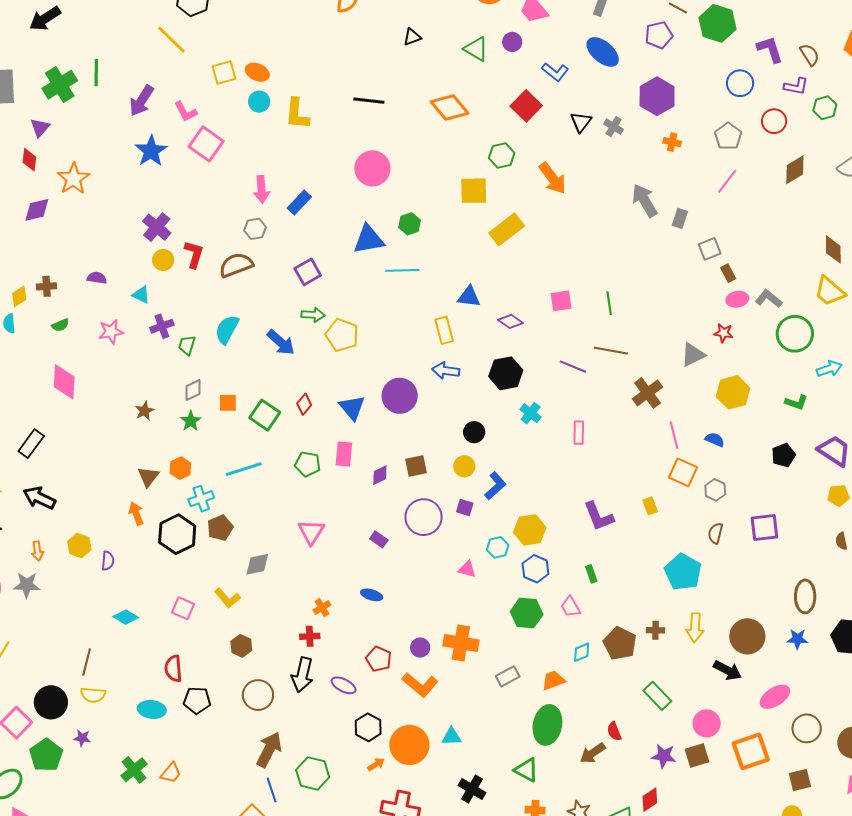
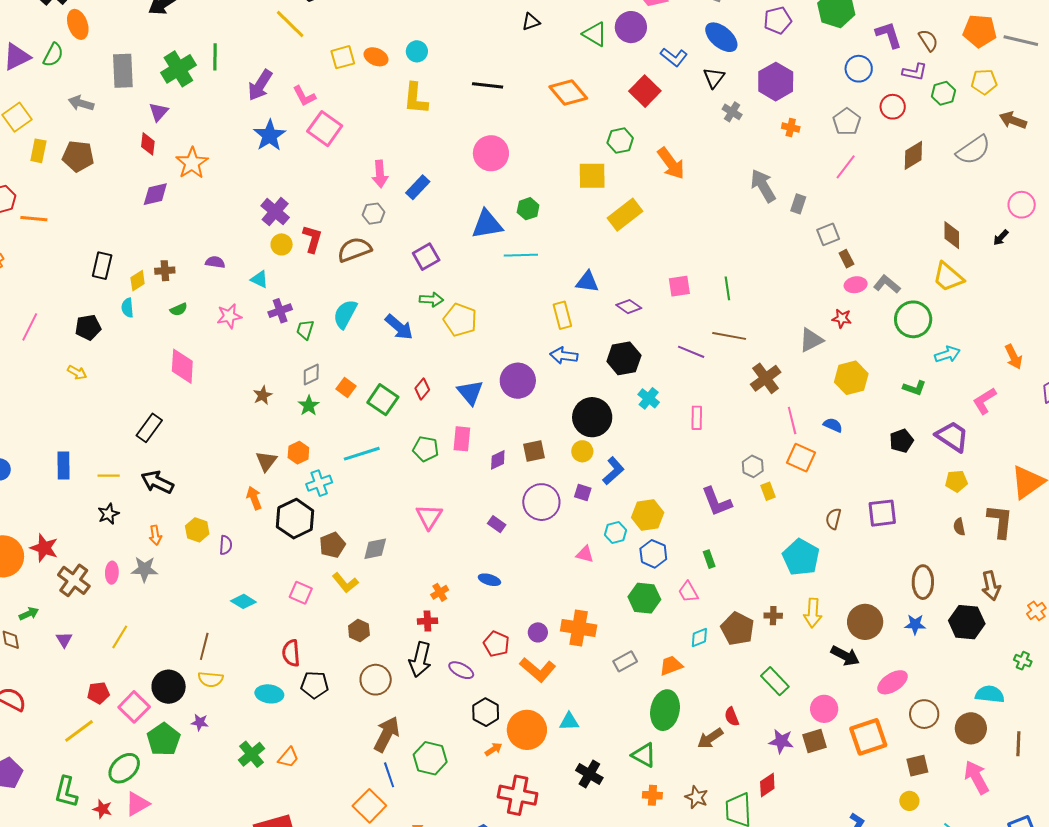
purple circle: (512, 42) -> (631, 27), size x1.6
cyan circle: (259, 102) -> (417, 51), moved
black triangle: (581, 122) -> (714, 78), moved
orange square: (228, 403) -> (346, 388), turned 36
black circle: (474, 432) -> (592, 417), size x1.8
gray hexagon: (715, 490) -> (753, 466), moved
brown pentagon: (220, 528) -> (332, 545), moved

